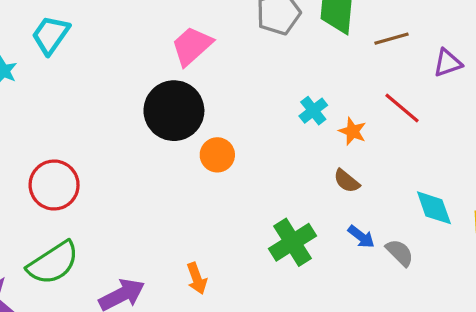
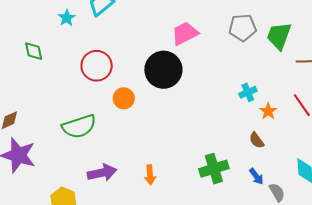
orange circle: (217, 155) -> (124, 98), moved
red circle: (54, 185) -> (97, 66), moved
green semicircle: (53, 263) -> (79, 126), moved

